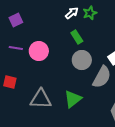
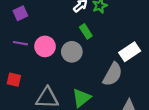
gray circle: (82, 60) -> (72, 52), moved

